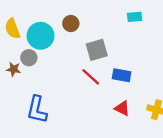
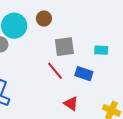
cyan rectangle: (135, 17) -> (101, 50), moved
red triangle: (122, 108) -> (71, 103), moved

